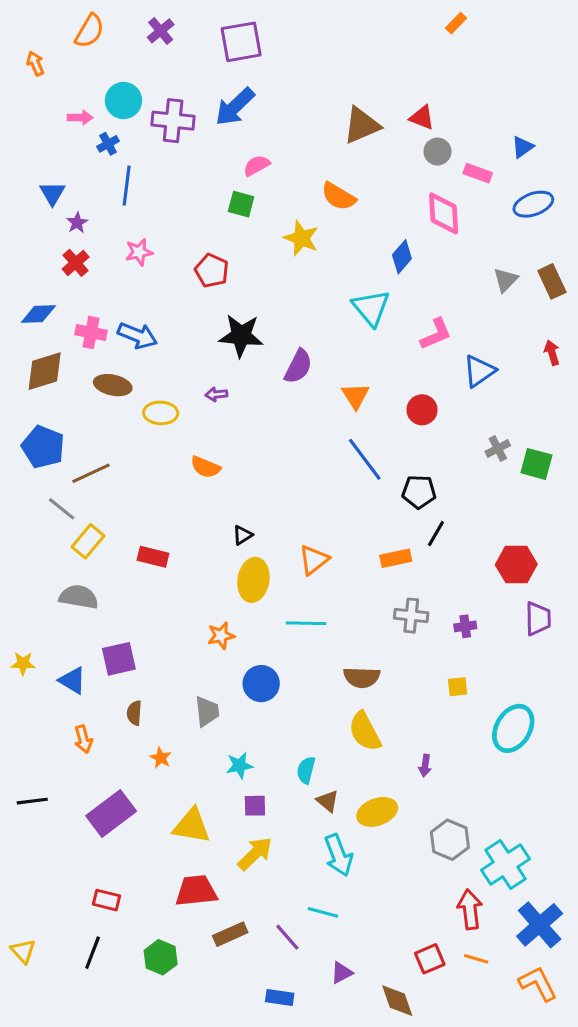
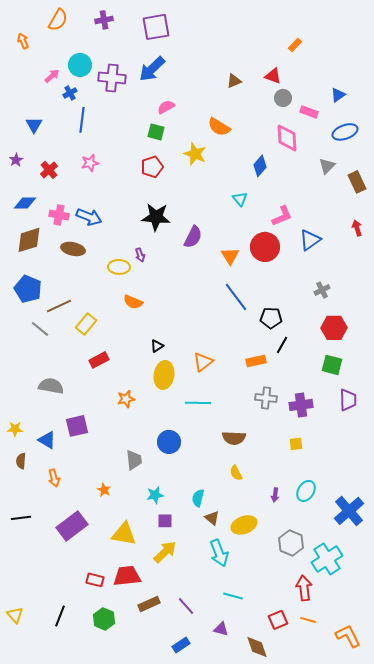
orange rectangle: (456, 23) -> (295, 45), moved
purple cross: (161, 31) -> (104, 20), turned 30
pink arrow: (80, 118) -> (52, 76), turned -42
brown triangle: (362, 125) -> (234, 81), size x0.6
purple star: (77, 223) -> (16, 160), moved
red pentagon: (212, 271) -> (152, 167), moved, turned 30
gray triangle: (506, 280) -> (327, 166), moved
cyan triangle: (371, 308) -> (240, 199), size x0.6
purple arrow: (216, 394) -> (140, 255), turned -104
red circle: (422, 410) -> (265, 247), moved, size x1.5
yellow ellipse: (161, 413) -> (119, 267), moved
green square: (536, 464) -> (332, 365), moved
yellow rectangle: (88, 541) -> (86, 324), moved
red rectangle: (153, 557) -> (99, 360), turned -42
red hexagon: (516, 564) -> (334, 328), moved
purple cross: (465, 626) -> (301, 405), size x1.6
orange star: (221, 636) -> (126, 399), moved
brown semicircle: (134, 713) -> (21, 461), moved
cyan ellipse: (513, 728) -> (306, 491), moved, size x0.7
yellow semicircle: (365, 731) -> (236, 473), size x0.6
red rectangle: (107, 900) -> (95, 580), moved
cyan line: (323, 912) -> (233, 596), moved
blue cross: (540, 925) -> (349, 511), moved
purple triangle: (342, 973) -> (221, 629), turned 42
blue rectangle: (280, 997) -> (181, 645), turned -42

